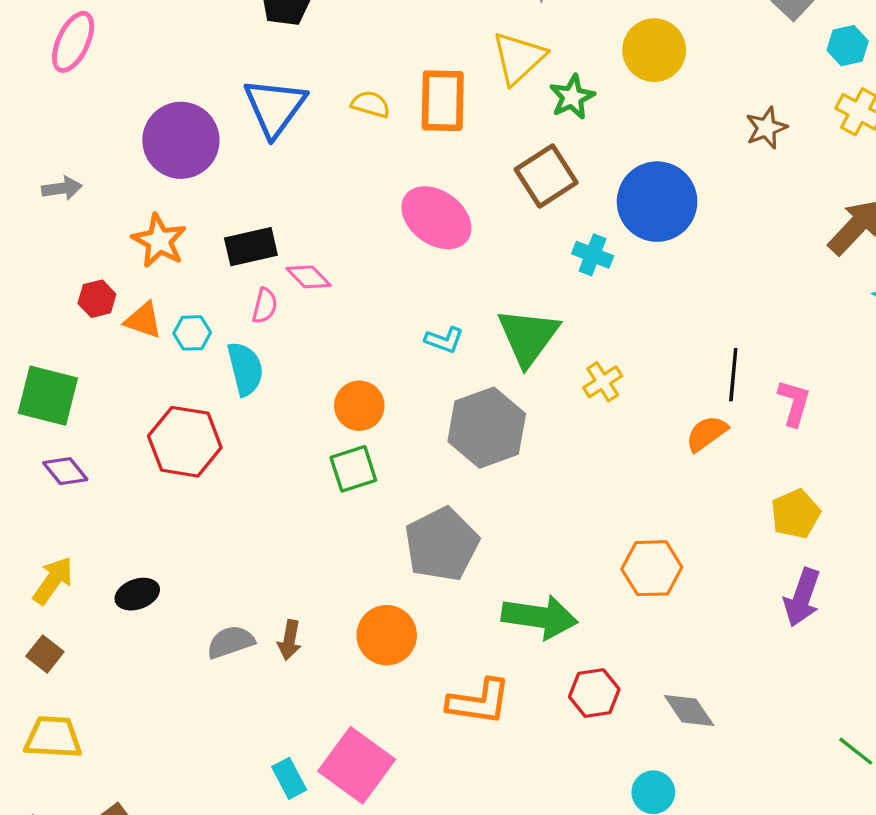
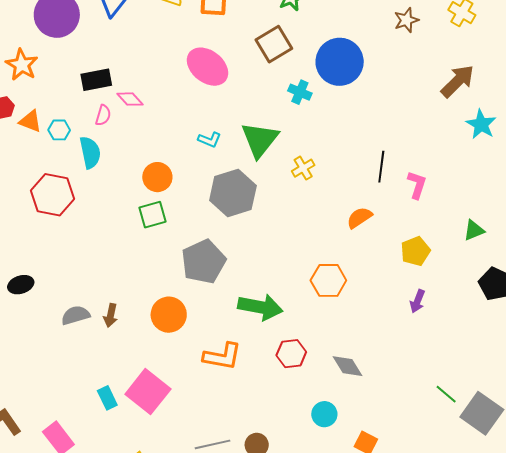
orange star: (159, 241) -> (22, 65), moved
orange semicircle: (707, 433) -> (359, 218), moved
purple arrow: (802, 597) -> (417, 301), size x0.7

